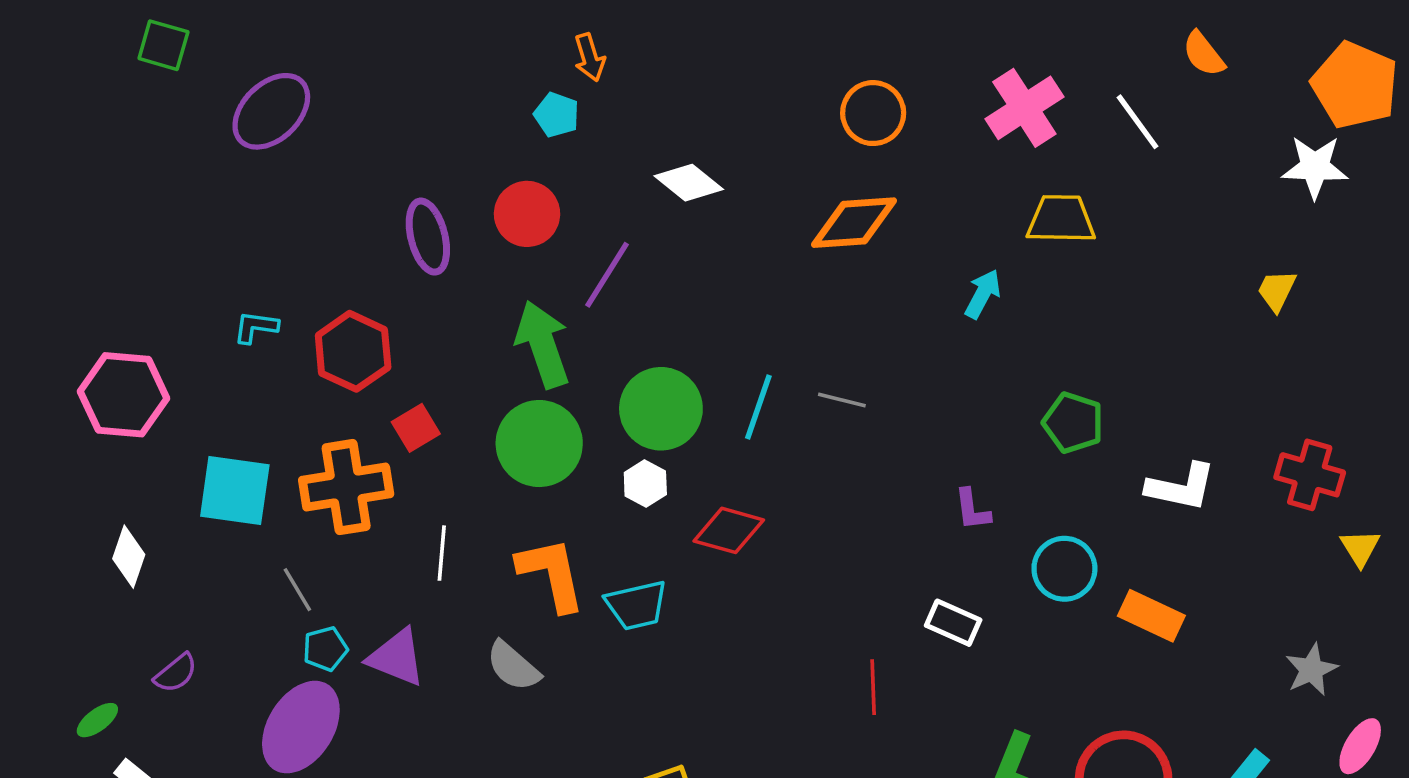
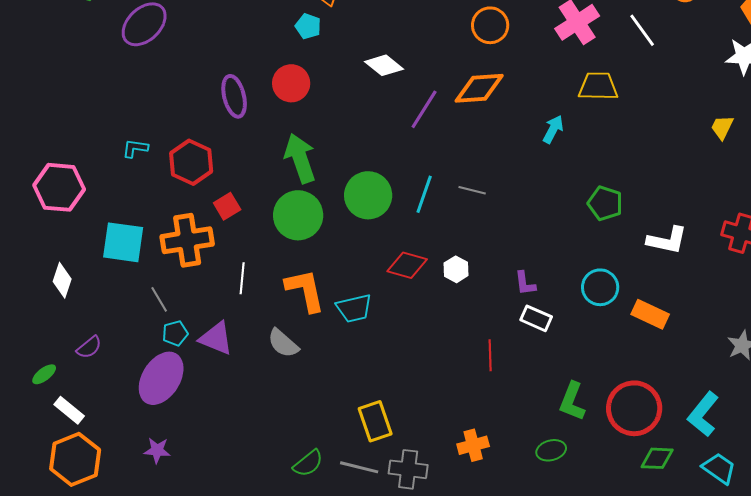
purple line: (607, 275) -> (424, 109), moved
white hexagon: (645, 484) -> (456, 269), moved
purple L-shape: (972, 510) -> (525, 283), moved

